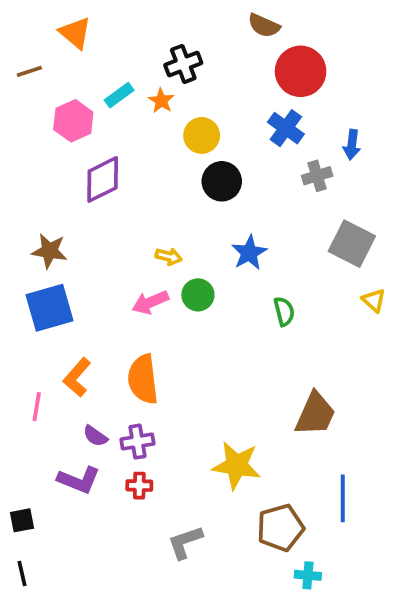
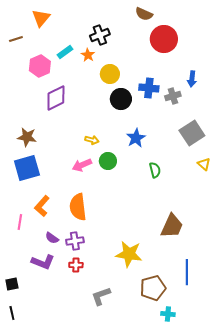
orange triangle: (75, 33) -> (41, 18), turned 30
blue cross: (286, 128) -> (149, 88), moved, turned -30
gray square: (352, 244) -> (192, 133), turned 30

